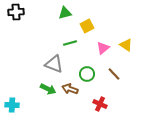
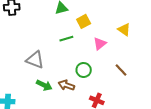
yellow triangle: (126, 45) -> (124, 30), moved
gray triangle: (54, 64) -> (35, 60), moved
brown line: (114, 74) -> (121, 70), moved

